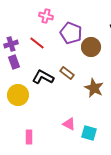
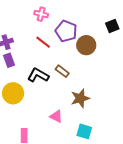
red line: (37, 43) -> (43, 42), moved
brown star: (94, 88) -> (80, 98), moved, turned 30
pink triangle: (69, 124) -> (56, 116), moved

